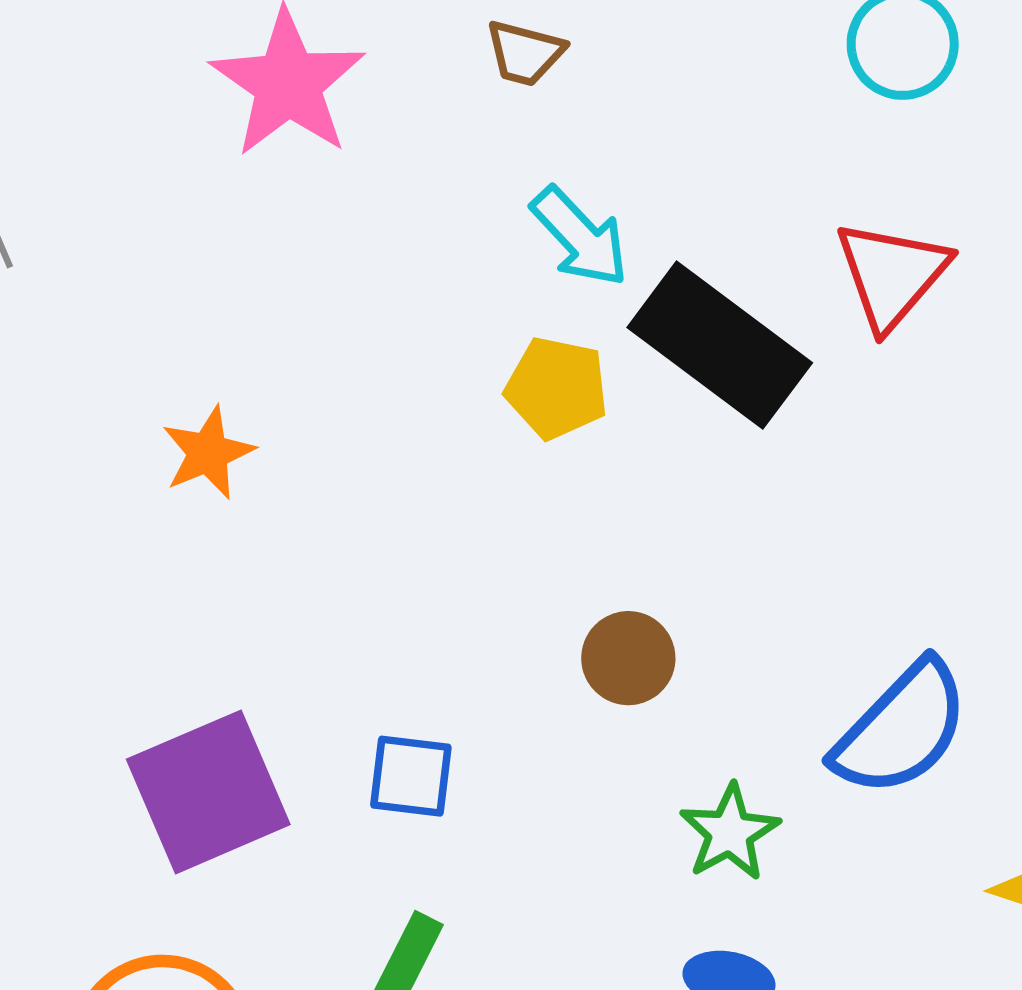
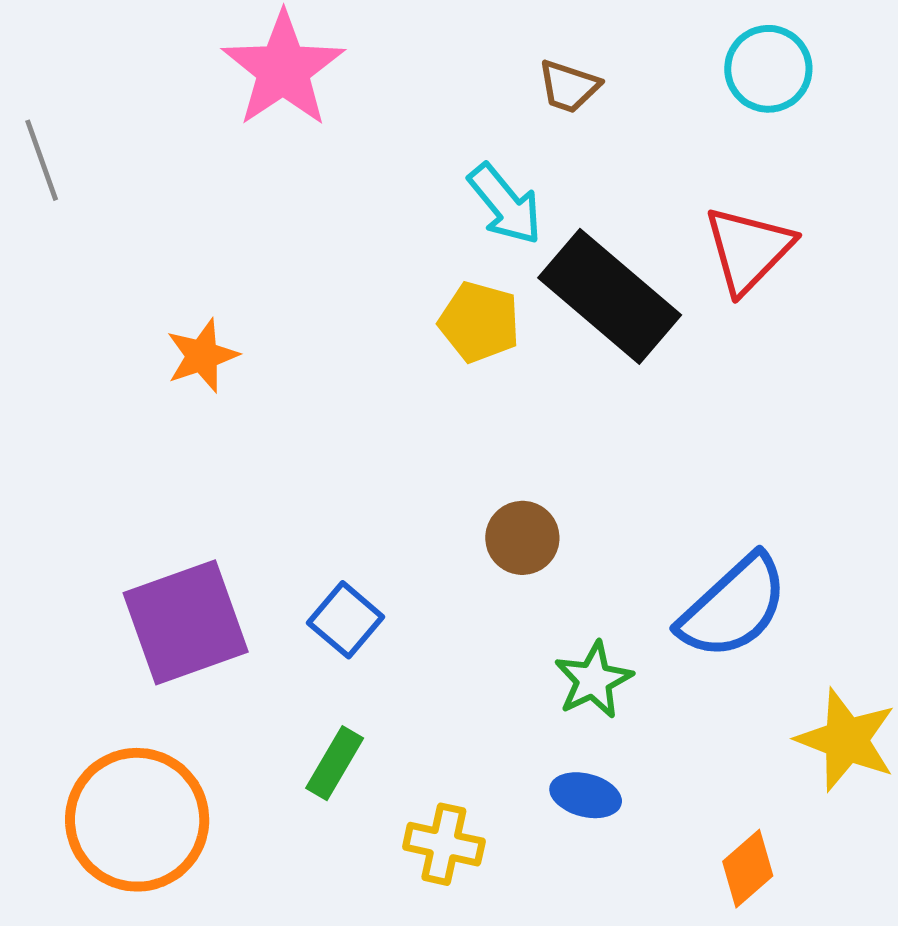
brown trapezoid: (525, 53) -> (569, 86), moved
blue square: (411, 776) -> (346, 620), turned 30

